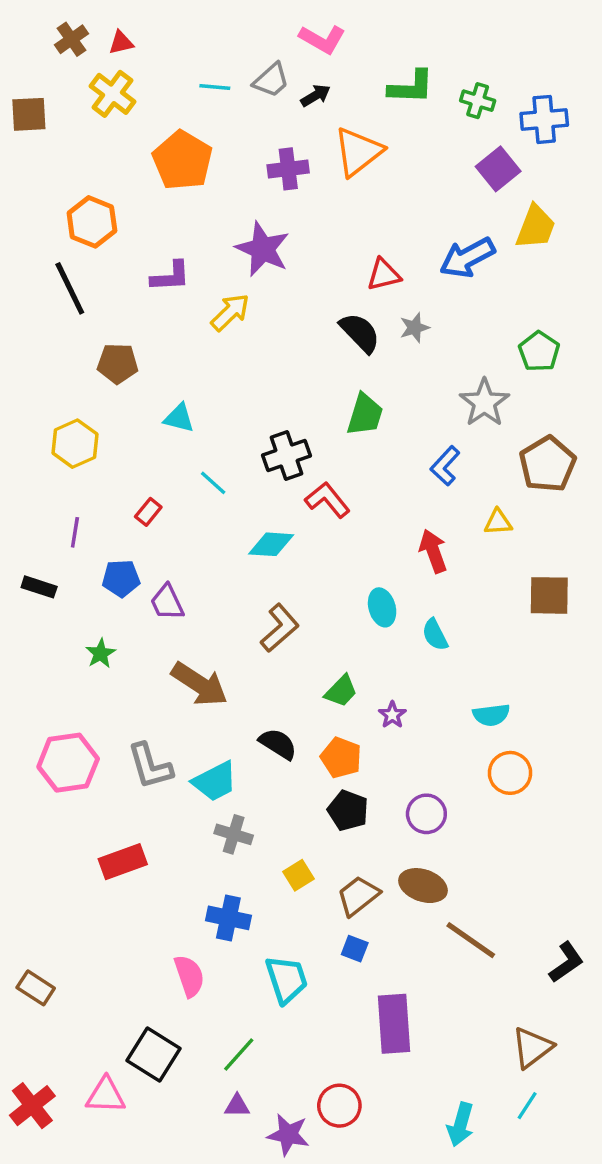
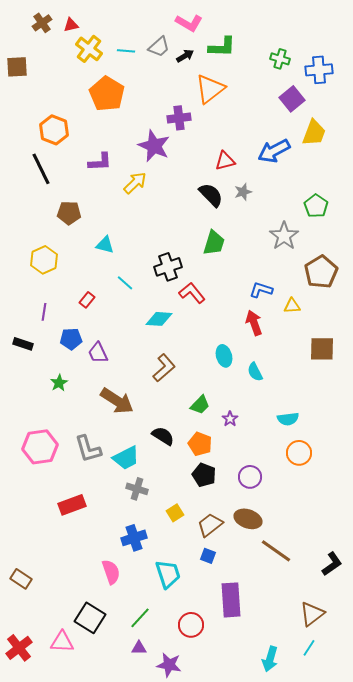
green L-shape: (411, 87) -> (222, 47), moved
yellow cross: (112, 94) -> (89, 49), moved
purple cross: (288, 169) -> (179, 118), moved
blue L-shape: (445, 466) -> (261, 290), moved, turned 65
blue cross: (228, 918) -> (134, 538), turned -30
red circle: (339, 1106) -> (191, 625), moved

